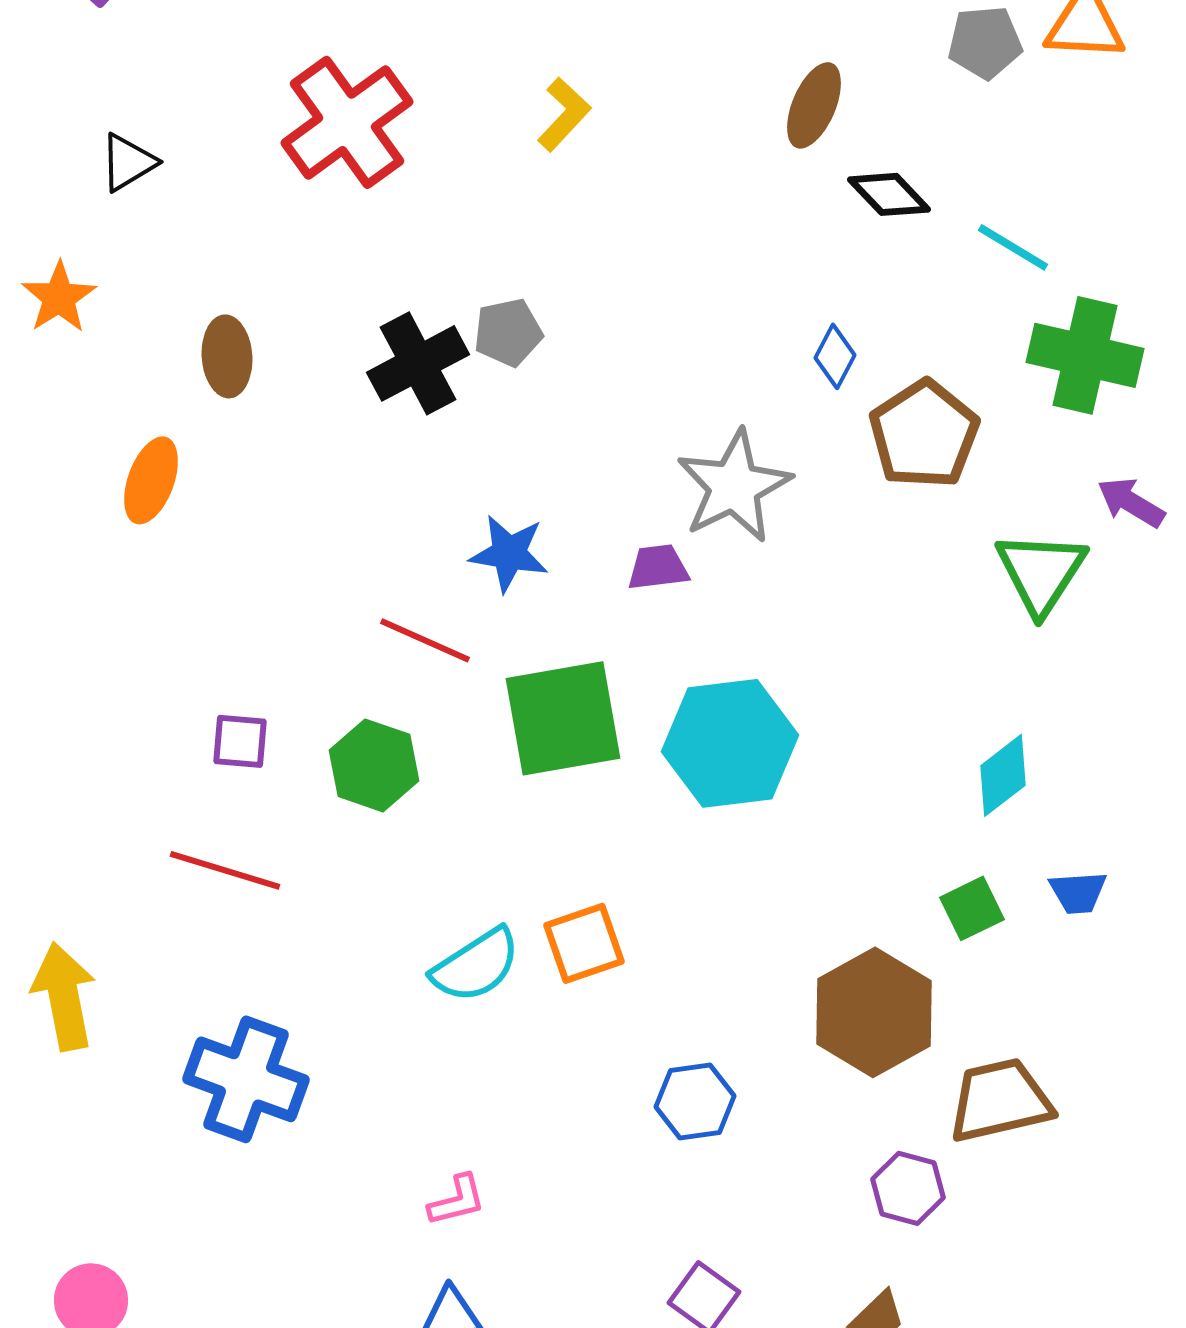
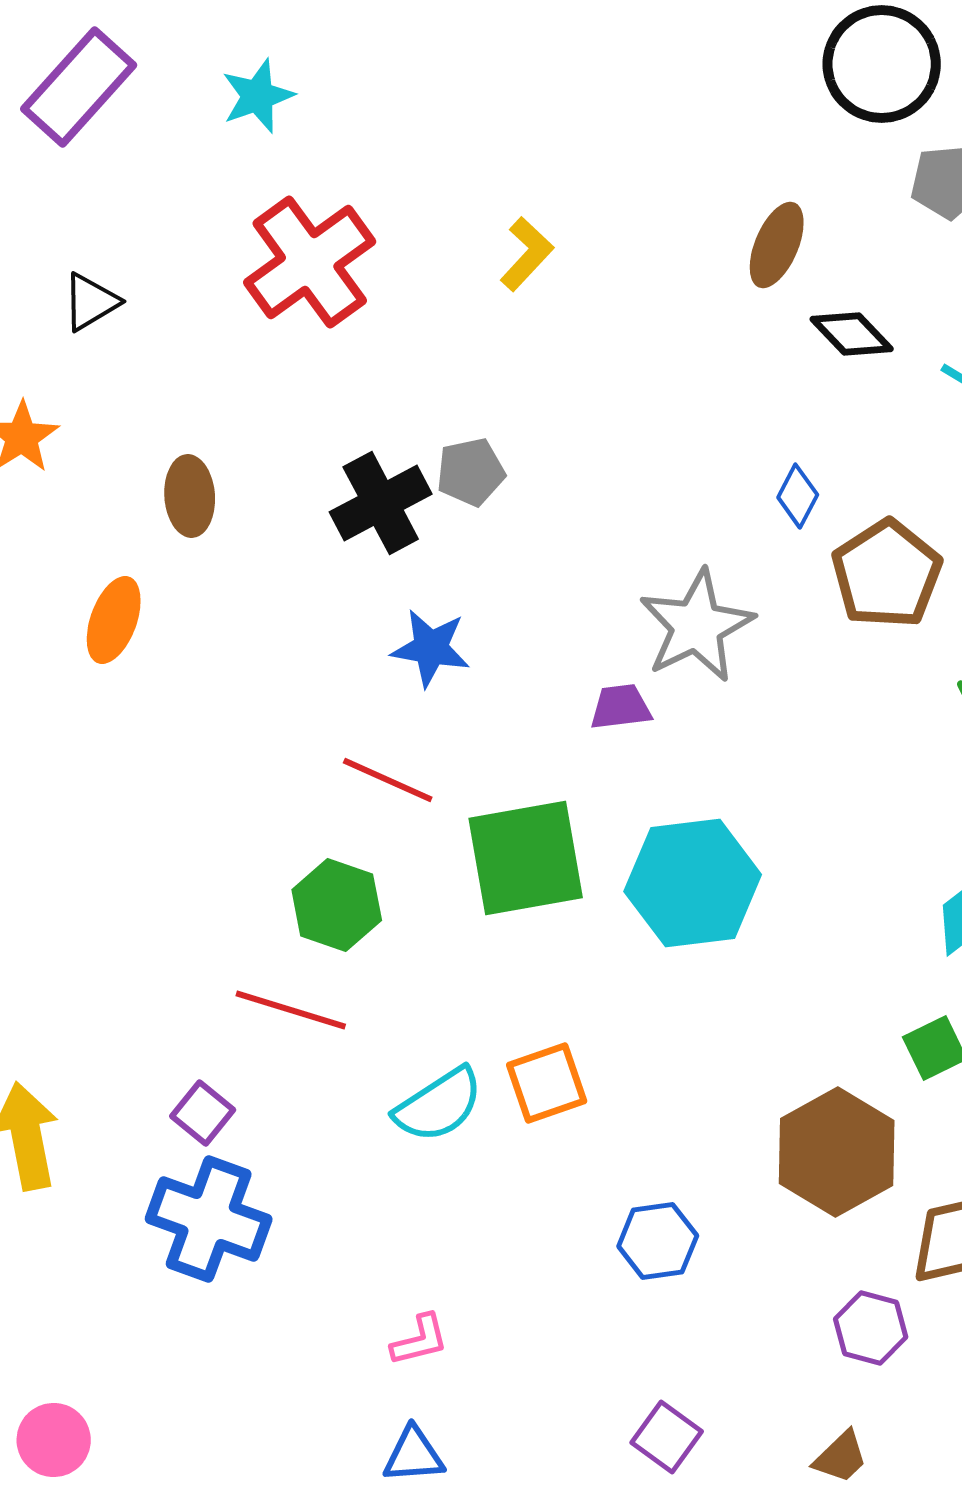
blue star: (509, 553) -> (431, 648), moved
purple square: (240, 741) -> (203, 1113), moved, turned 34
red line: (225, 870) -> (291, 1010), moved

